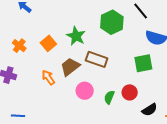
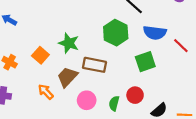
green hexagon: (112, 22) -> (116, 33), moved

